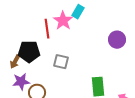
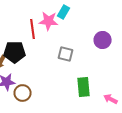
pink star: (63, 21) -> (49, 21), turned -30
gray square: (61, 62) -> (66, 54), moved

